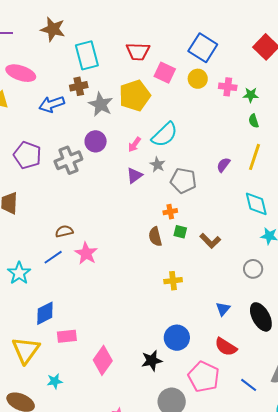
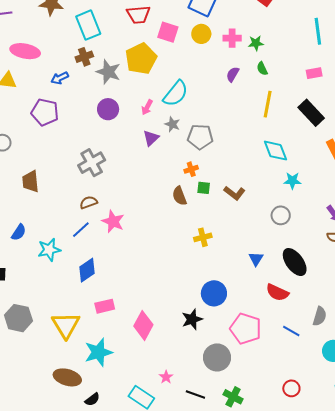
blue arrow: (52, 104) -> (60, 78), size x0.7
purple pentagon: (27, 155) -> (45, 112), moved
gray cross: (68, 160) -> (92, 163), moved
purple semicircle: (223, 165) -> (233, 74), moved
cyan star: (19, 273) -> (49, 250), turned 30
blue diamond: (45, 313) -> (87, 270), moved
red semicircle: (226, 347) -> (277, 292), moved
cyan star: (55, 381) -> (98, 352), size x1.8

